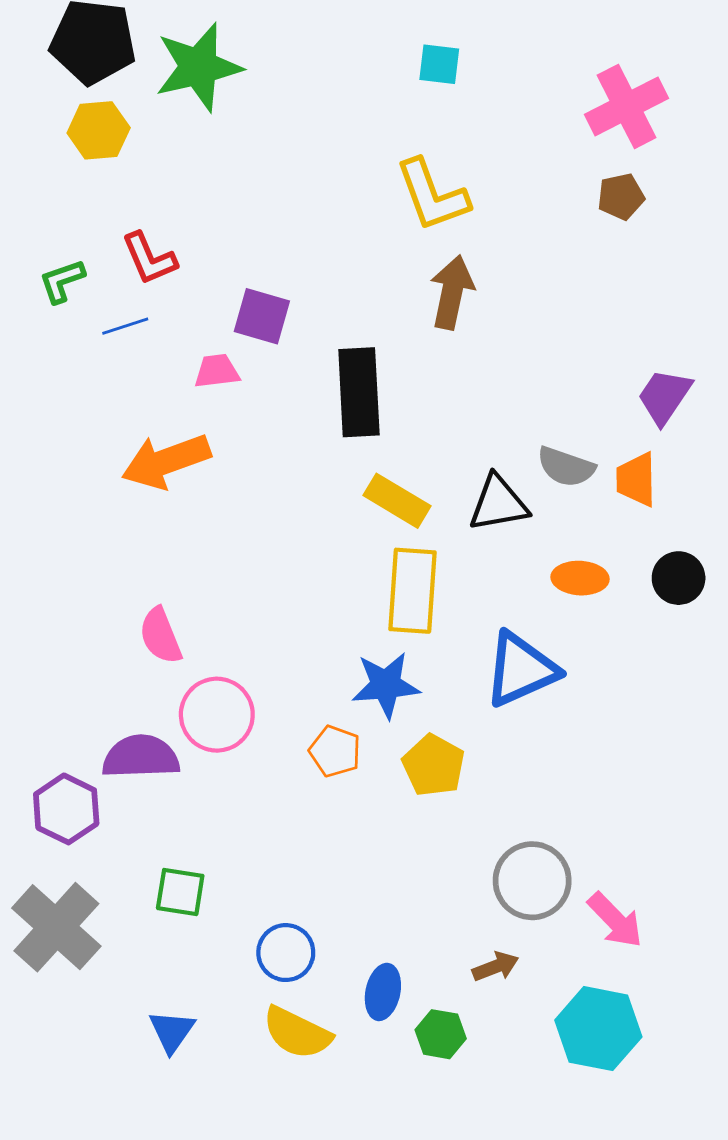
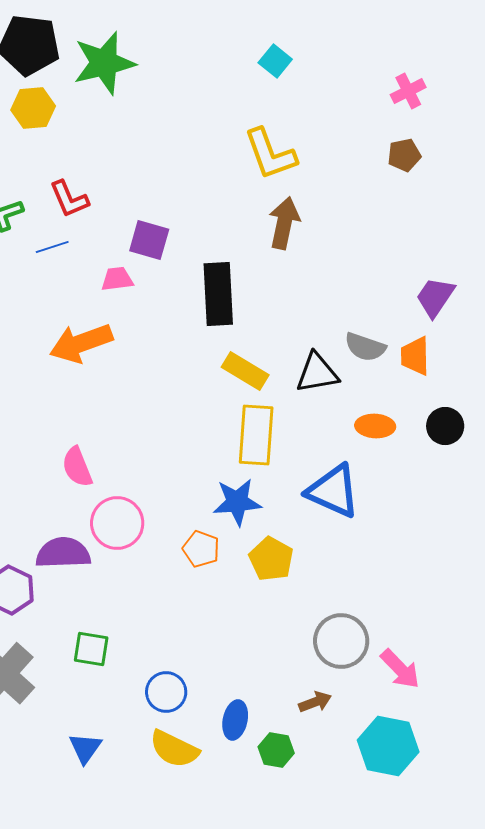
cyan square: (439, 64) -> (275, 61), turned 32
pink cross: (626, 106) -> (408, 91), size x0.6
blue triangle: (521, 670) -> (333, 491), turned 48

